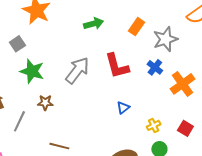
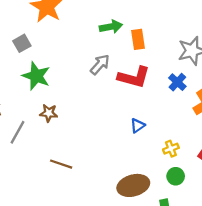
orange rectangle: (136, 27) -> (138, 39), moved, turned -48
red L-shape: (117, 66) -> (134, 77), turned -64
gray arrow: (77, 70) -> (100, 64), moved, size x0.7

